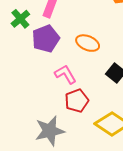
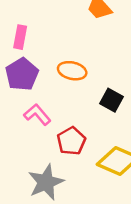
pink L-shape: (66, 74) -> (37, 114), moved

